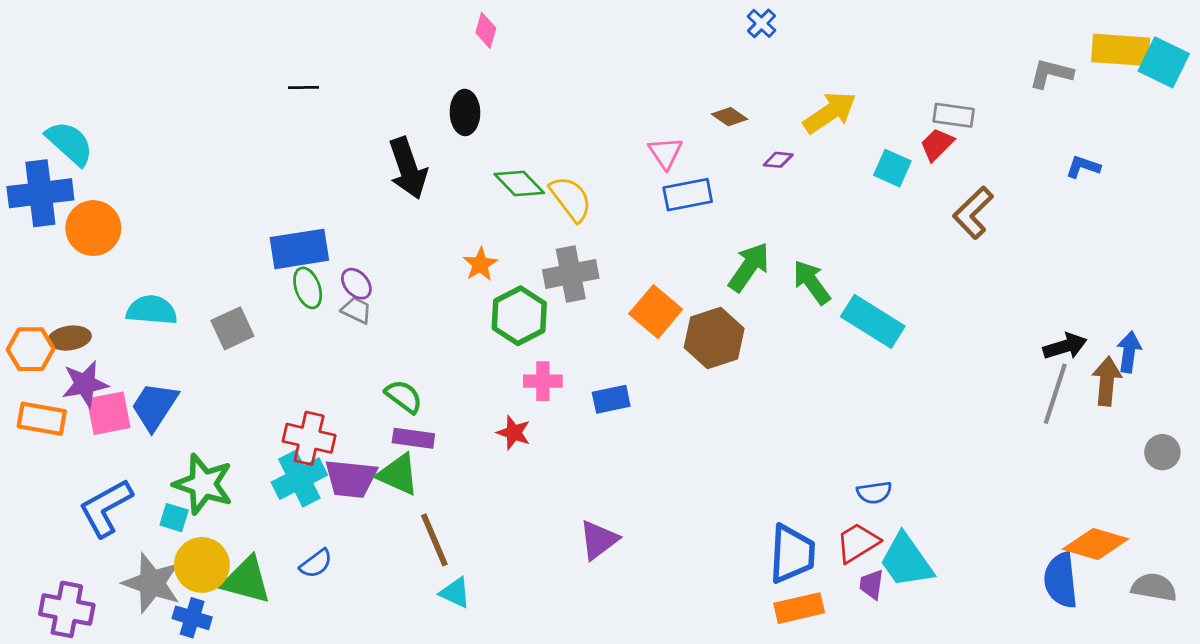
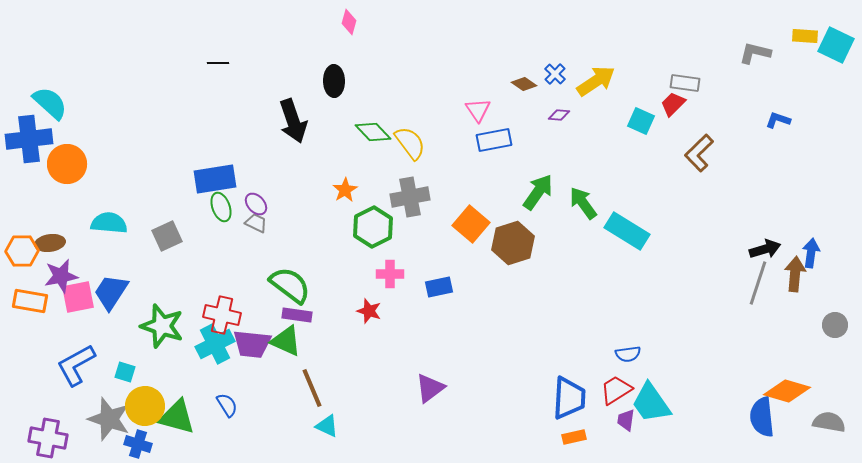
blue cross: (761, 23) -> (555, 74), moved
yellow rectangle: (1121, 50) -> (805, 36), size x0.6
green semicircle: (404, 396) -> (290, 285), size x1.5
green star: (203, 484) -> (162, 326), moved
blue semicircle: (316, 564) -> (227, 405), turned -85
orange rectangle: (799, 608) -> (574, 437), size x0.7

